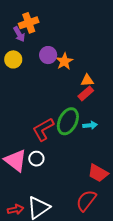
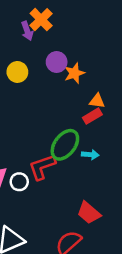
orange cross: (29, 23) -> (41, 20), turned -36
yellow circle: (13, 59) -> (17, 72), moved
red L-shape: (43, 129) -> (42, 167), moved

